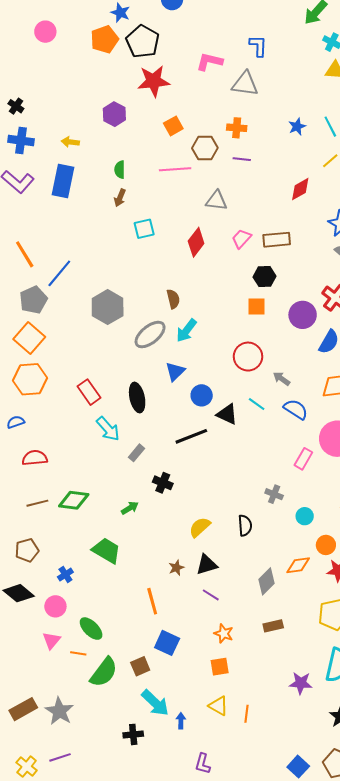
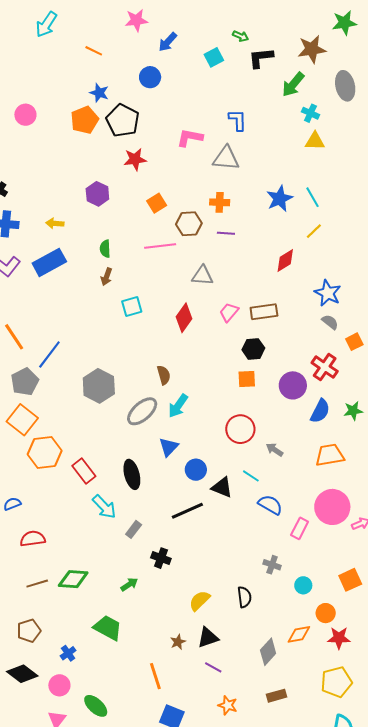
red star: (154, 81) -> (135, 159), size x0.7
blue star: (297, 127) -> (280, 199), size x1.5
blue rectangle: (63, 181) -> (49, 262), turned 52
orange hexagon: (30, 379) -> (45, 452), moved
blue semicircle: (296, 409) -> (270, 505), moved

